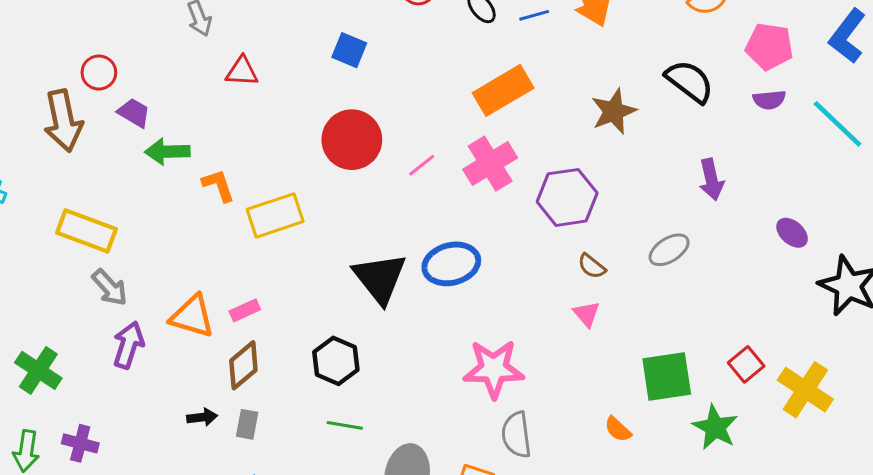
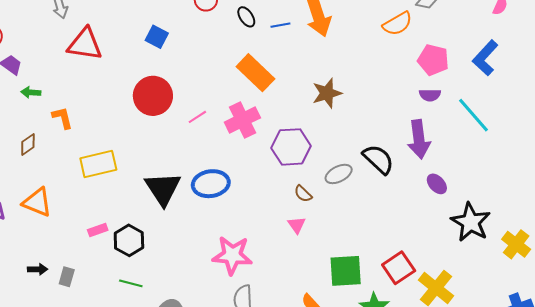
red triangle: (242, 71) -> (85, 44), size x1.6
black semicircle: (689, 81) -> (378, 159), moved
orange rectangle: (503, 90) -> (255, 73), turned 69
green arrow: (167, 152) -> (31, 92), size x0.7
purple arrow: (711, 179) -> (419, 139), moved, size x1.4
yellow rectangle: (275, 215) -> (98, 164), moved
gray ellipse: (669, 250) -> (339, 174), moved
pink rectangle: (245, 310) -> (98, 230), moved
red square: (746, 364) -> (399, 268), size x1.4
brown diamond: (243, 365) -> (28, 144), moved, size x0.7

